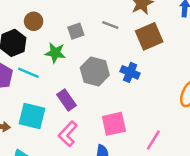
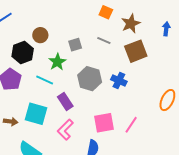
green star: (55, 53) -> (57, 62), turned 30
cyan line: (28, 73) -> (45, 80), moved
pink line: (153, 140) -> (131, 125), moved

